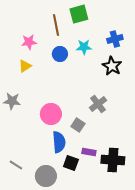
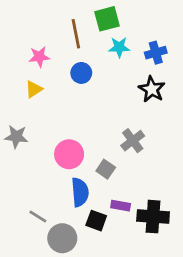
cyan star: (84, 47) -> (119, 47), moved
gray line: (16, 165) -> (38, 217), moved

